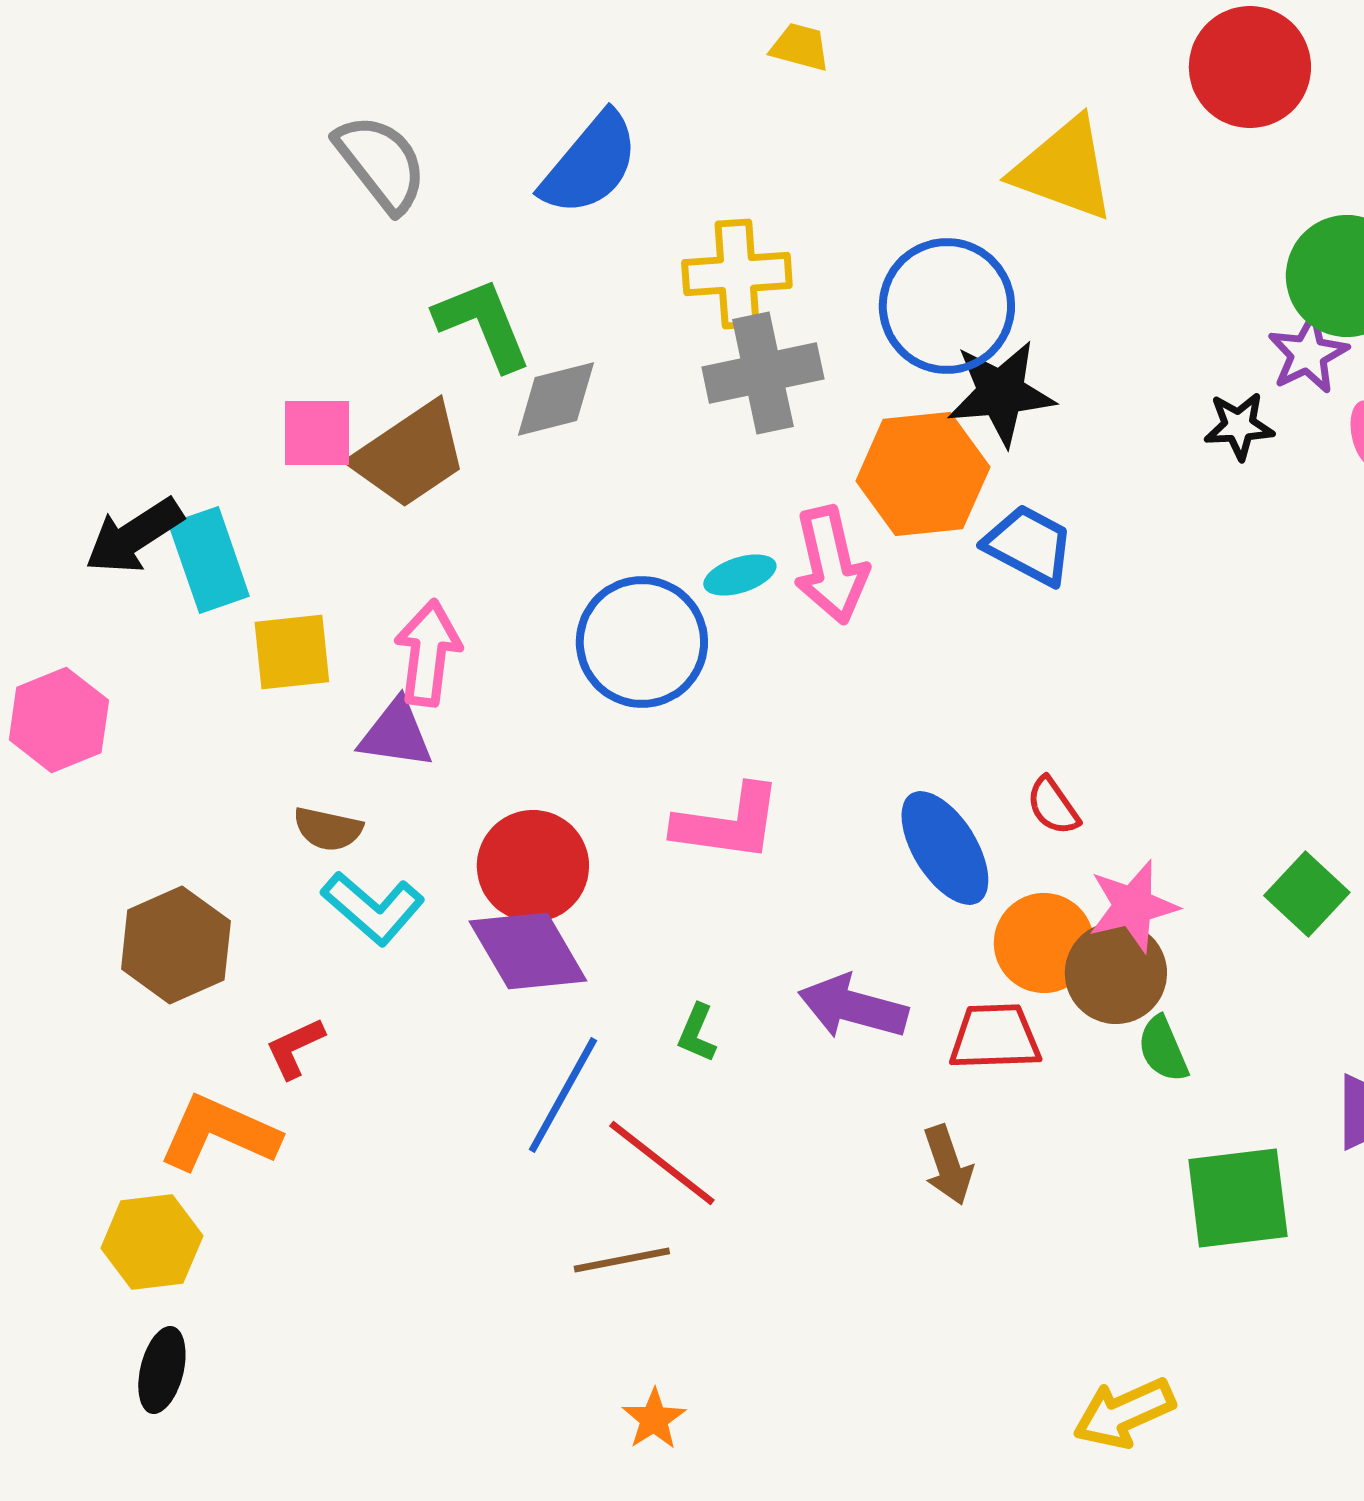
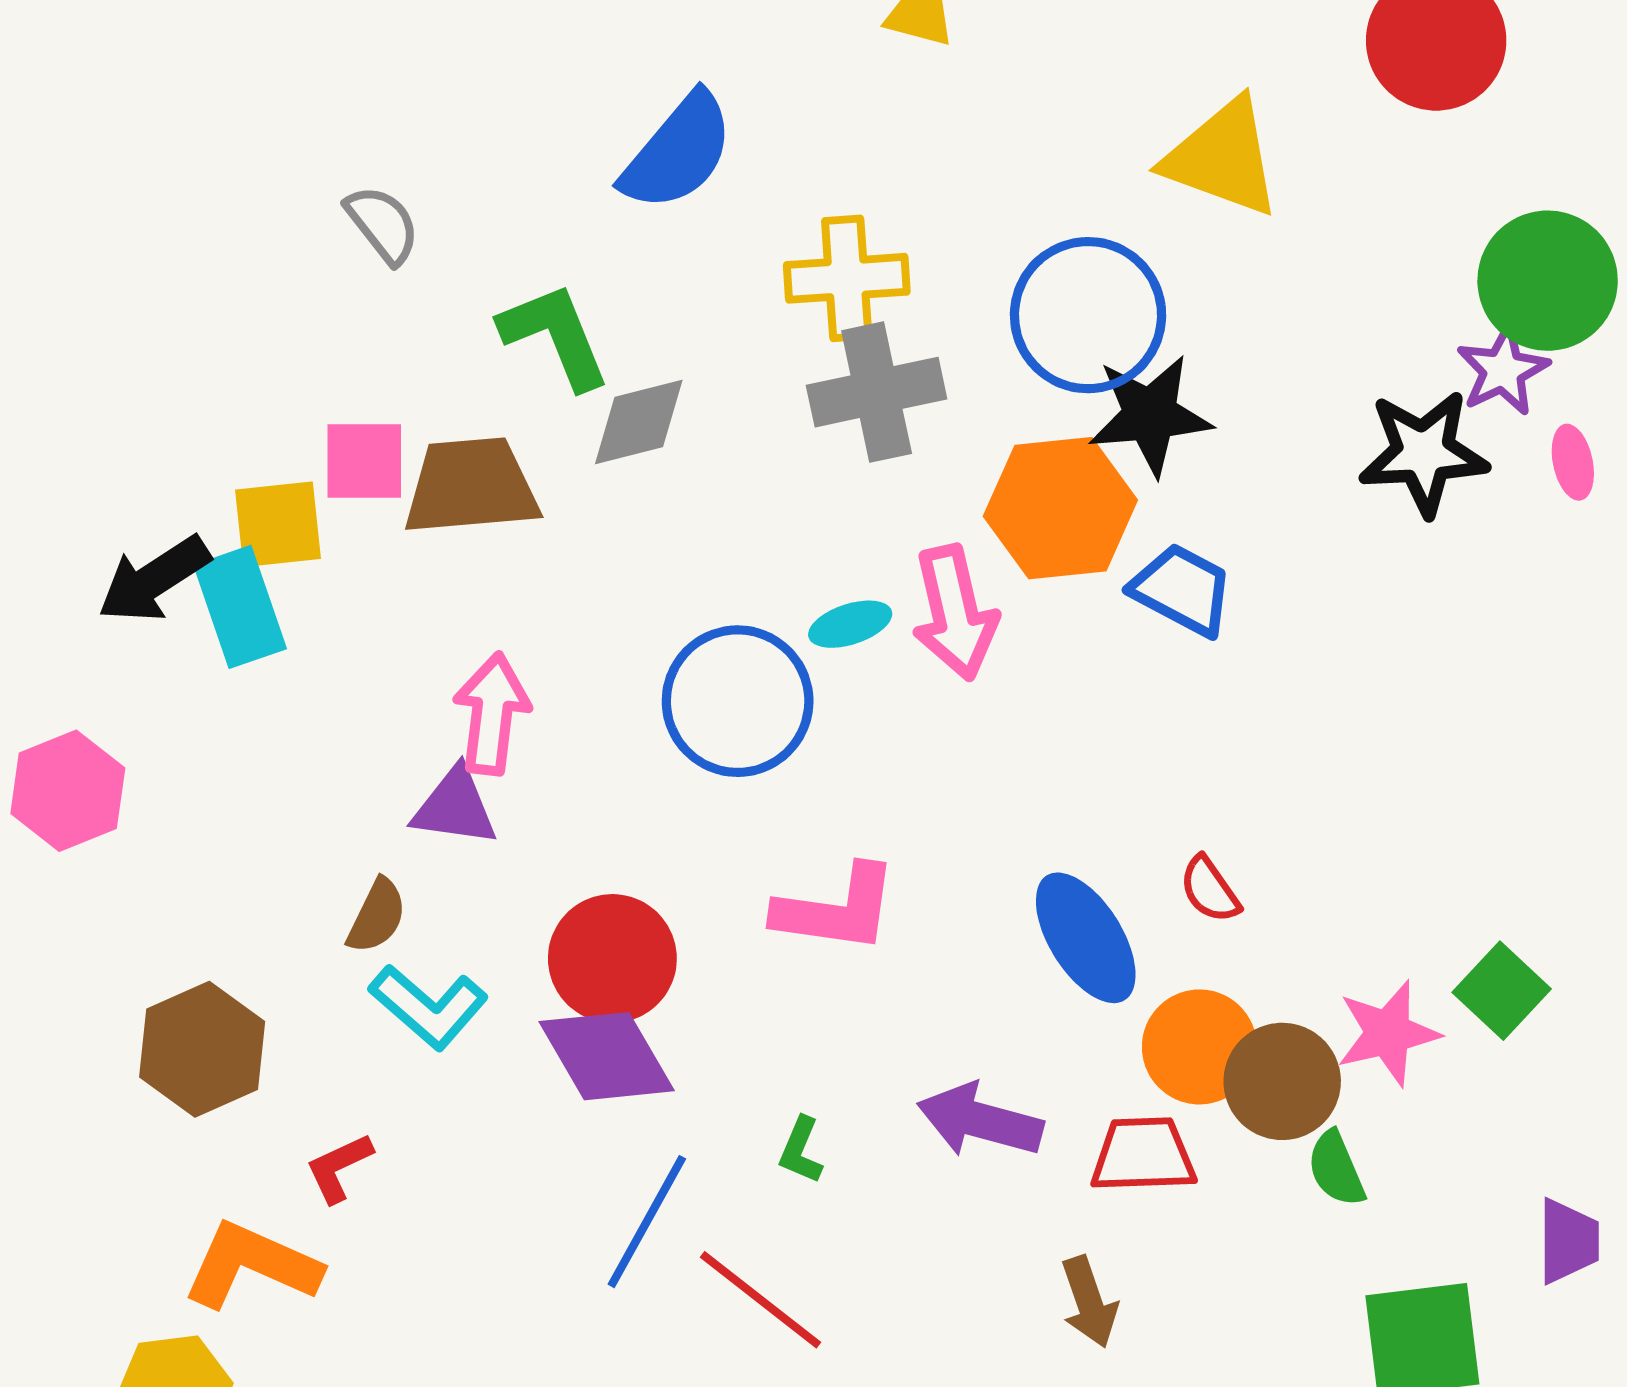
gray semicircle: (381, 163) -> (383, 224), moved, size x0.7
black star: (1239, 426) -> (1423, 453), size x1.6
brown trapezoid: (410, 455) -> (471, 486), turned -151
yellow square: (292, 652) -> (278, 524), moved
brown semicircle: (328, 829) -> (377, 916), turned -76
pink star: (1133, 906) -> (1388, 1033), moved

